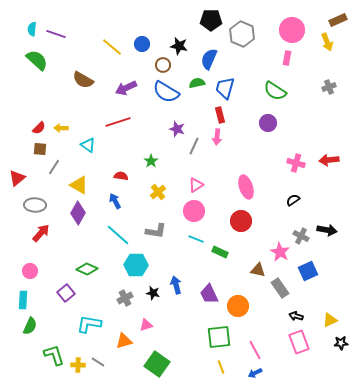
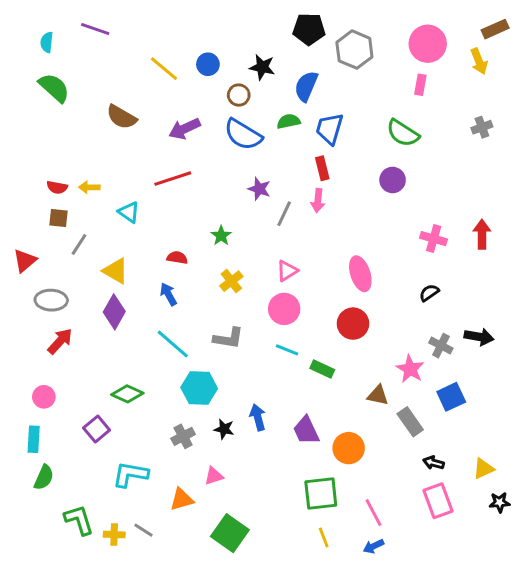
purple line: (56, 34) -> (95, 29), moved
red semicircle: (39, 128) -> (57, 187), turned 56
red arrow: (329, 160) -> (482, 234), turned 96

